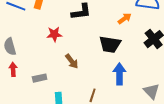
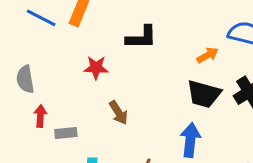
black trapezoid: (110, 44) -> (204, 94), moved
red arrow: (13, 69) -> (40, 116), moved

